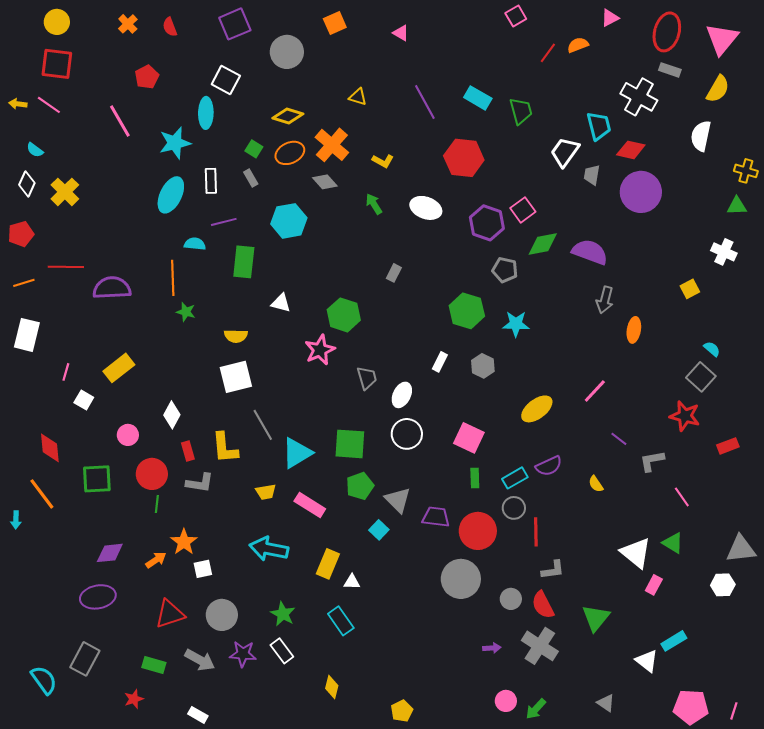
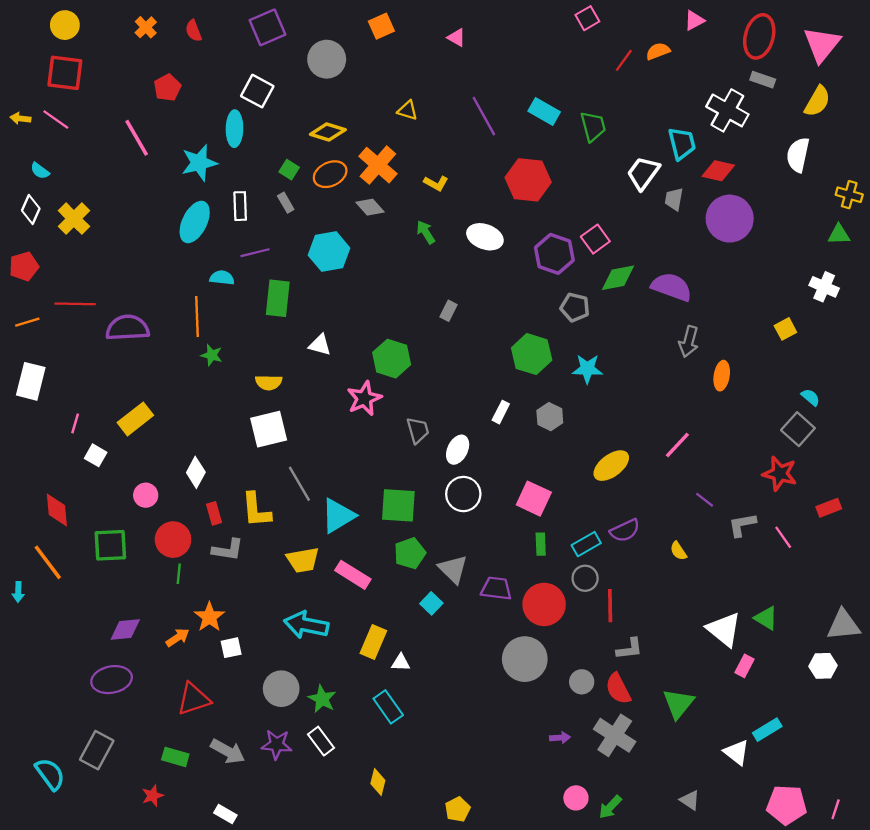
yellow trapezoid: (266, 492) -> (303, 560), size x1.4
pink line: (682, 497) -> (783, 537), moved
gray circle: (222, 615) -> (281, 689), moved

